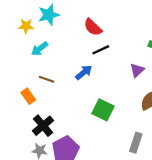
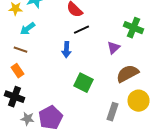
blue arrow: (84, 72) -> (67, 50), turned 133
brown line: (46, 79) -> (21, 50), moved
black cross: (43, 126) -> (15, 97), moved, turned -30

